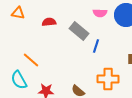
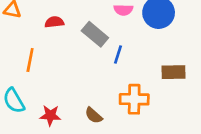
orange line: (31, 60) -> (30, 60), moved, turned 60

